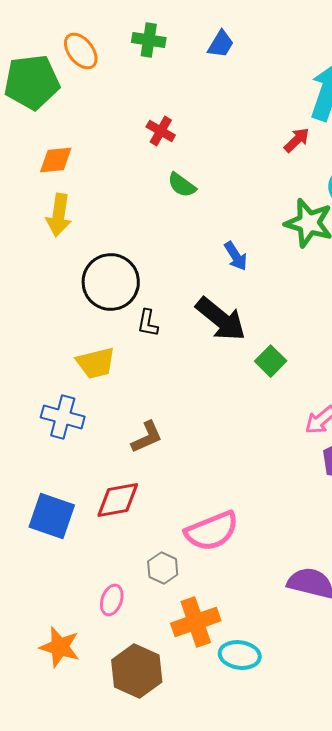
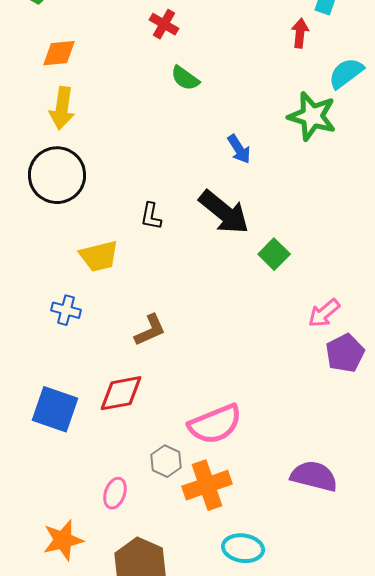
red arrow: (297, 140) -> (300, 33), turned -40
black circle: (111, 282) -> (57, 175), moved
blue cross: (63, 417) -> (66, 310), size x0.7
orange cross: (196, 622) -> (207, 485), moved
orange star: (60, 647) -> (63, 540), turned -30

